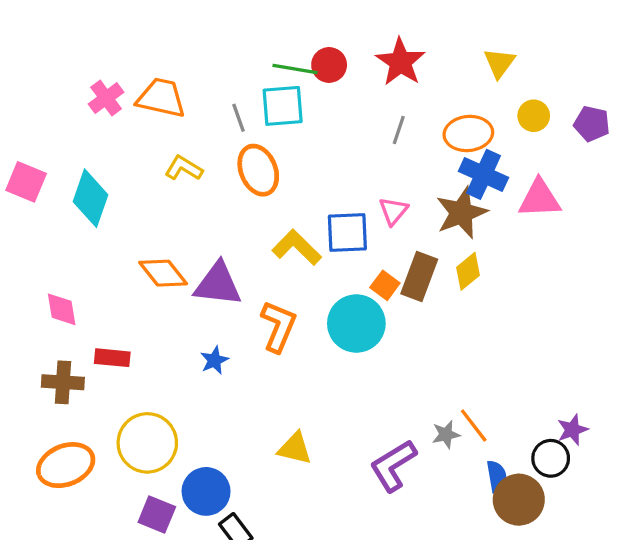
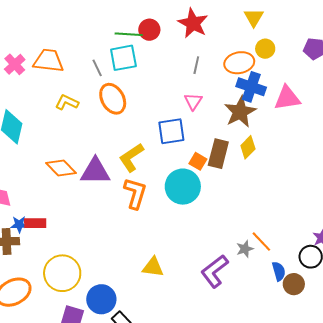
yellow circle: (534, 116) -> (265, 49), moved
pink triangle: (393, 211) -> (193, 101), moved
yellow L-shape: (297, 247) -> (131, 157), moved, turned -72
blue star: (214, 360) -> (19, 224), moved, turned 30
brown circle: (519, 500) -> (294, 284), size x0.7

